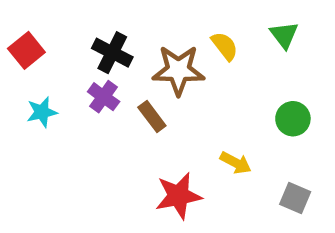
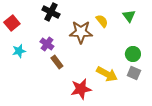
black cross: (112, 53) -> (51, 12), moved
brown rectangle: (152, 116) -> (57, 62), moved
yellow arrow: (236, 163) -> (107, 74), size x1.5
gray square: (295, 198) -> (134, 73), moved

